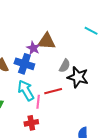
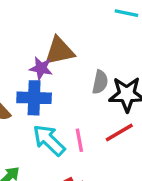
red line: (53, 91) -> (119, 132), moved
pink line: (38, 102) -> (79, 140), moved

